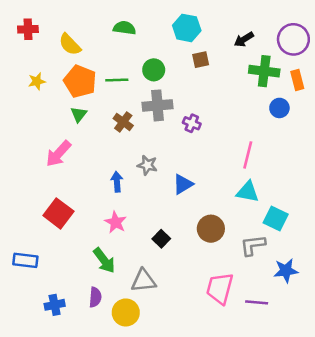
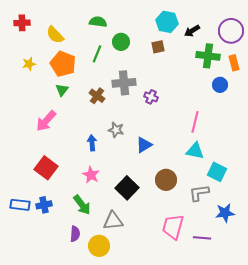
cyan hexagon: (187, 28) -> (167, 22), moved
green circle: (154, 70) -> (121, 42), moved
green line: (117, 80) -> (97, 54), moved, turned -66
black square: (161, 239) -> (127, 188), size x1.6
blue cross: (55, 305) -> (44, 205), moved

